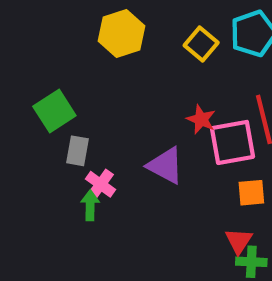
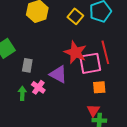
red star: (201, 119) -> (75, 52), size x1.6
gray rectangle: (78, 151) -> (27, 65), moved
pink cross: (101, 184) -> (38, 87), moved

